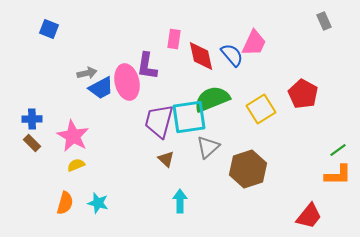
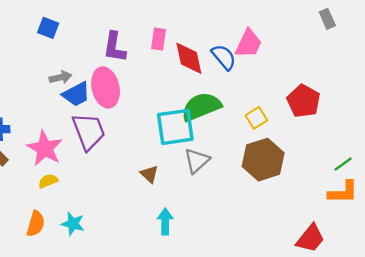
blue square: (49, 29) -> (48, 28), moved
purple L-shape: (147, 66) -> (115, 47), moved
yellow square: (261, 109) -> (256, 118), size x0.7
purple trapezoid: (159, 121) -> (89, 131), moved, turned 144
brown hexagon: (248, 169) -> (263, 160), moved

